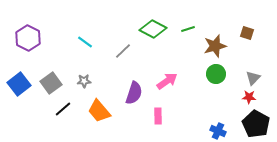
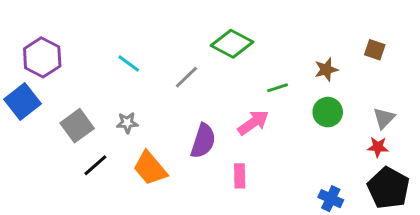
green line: (188, 29) -> (278, 88), moved
brown star: (215, 46) -> (326, 70), size x0.7
blue square: (19, 84) -> (22, 101), moved

